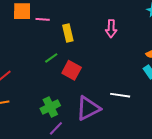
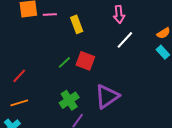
green line: (51, 58) -> (64, 62), moved
white line: (120, 95) -> (125, 40), moved, turned -48

